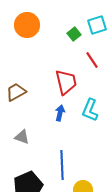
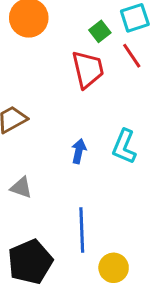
red line: (92, 60) -> (132, 56), moved
red trapezoid: (66, 82) -> (88, 69), moved

